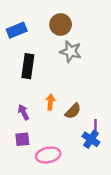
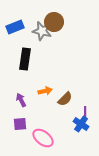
gray star: (71, 52) -> (42, 31), moved
orange arrow: (50, 102) -> (45, 91), turned 72
pink ellipse: (48, 155) -> (43, 138), turned 50

